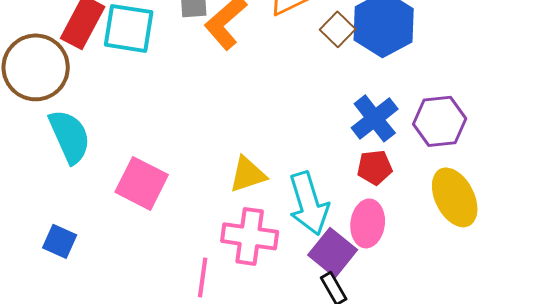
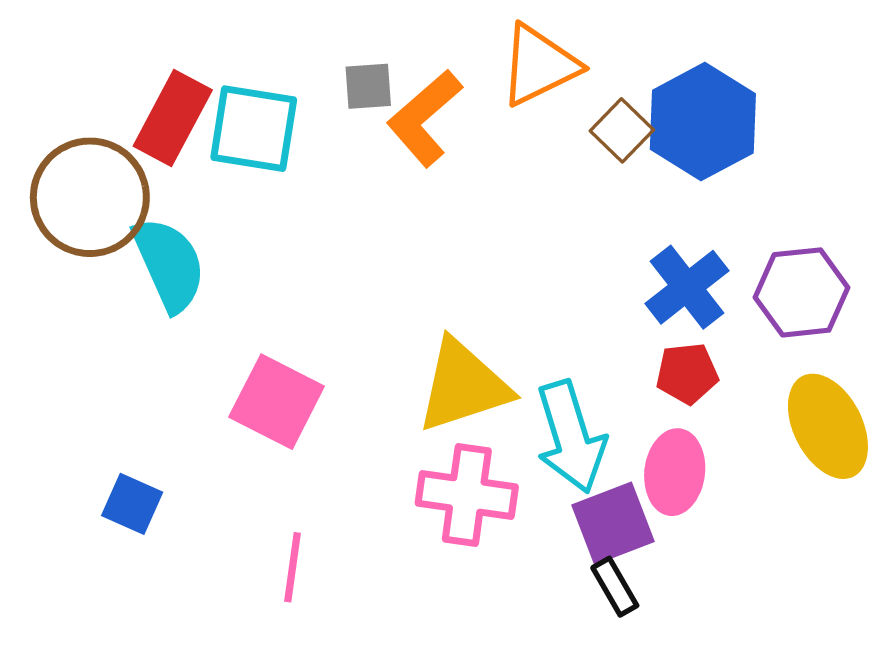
cyan semicircle: (70, 136) -> (169, 264), moved
yellow triangle: (248, 174) -> (463, 386), size x1.5
purple square: (333, 252) -> (613, 523), turned 30
pink line: (203, 277) -> (292, 567), moved

